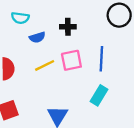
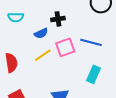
blue semicircle: (37, 37) -> (41, 33), moved
blue line: (101, 59) -> (91, 42), turned -70

